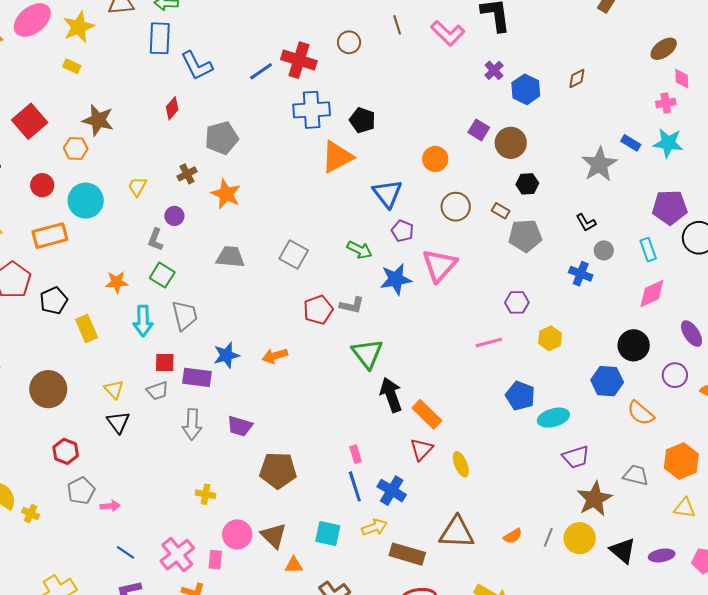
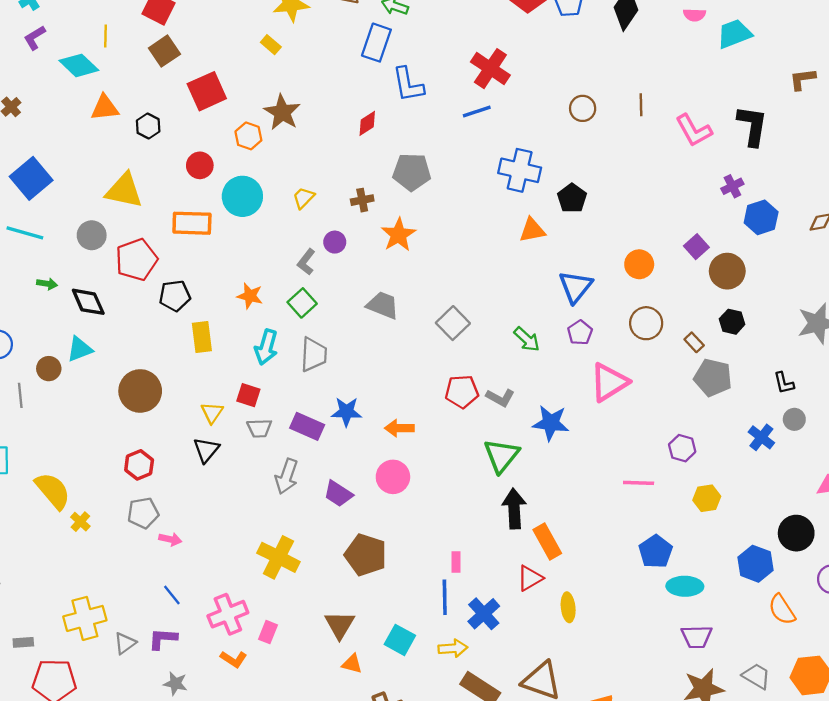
red cross: (299, 60) -> (490, 69), moved
orange triangle: (337, 157) -> (532, 230), size x0.7
blue star: (396, 279) -> (551, 423), moved
red square: (165, 362) -> (248, 395), moved
yellow cross: (206, 494) -> (278, 557), size x1.8
pink circle: (237, 534) -> (393, 477), moved

